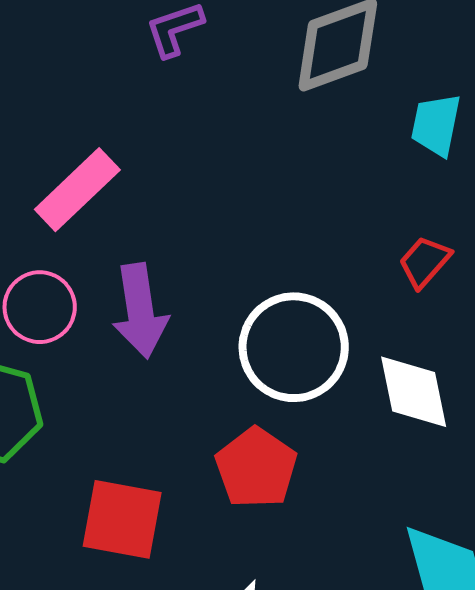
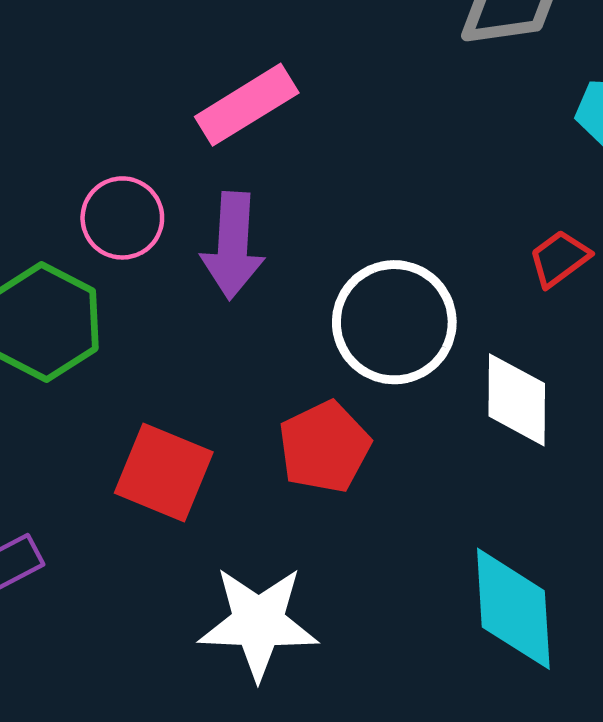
pink rectangle: (77, 190) -> (247, 105), moved

